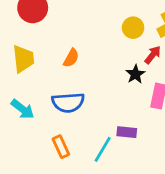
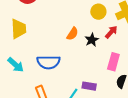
orange semicircle: (71, 58) -> (72, 34), moved
black star: (135, 74) -> (92, 40), moved

